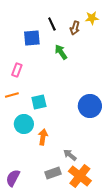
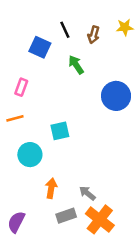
yellow star: (92, 18) -> (125, 27), moved
blue square: (32, 38) -> (40, 47), turned 30
cyan square: (39, 102) -> (60, 131), moved
blue circle: (90, 106) -> (116, 96), moved
orange arrow: (43, 137) -> (51, 188), moved

